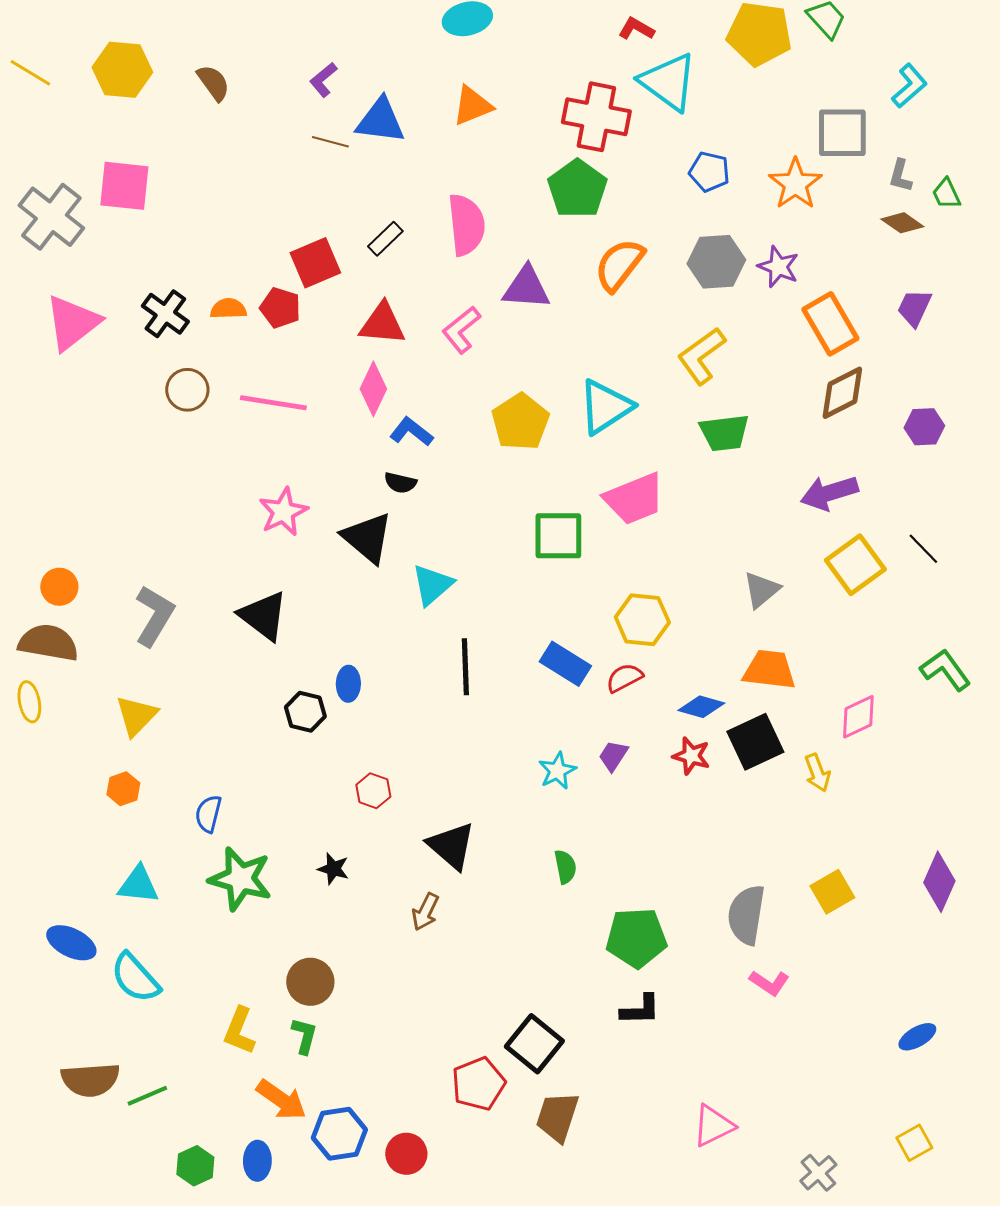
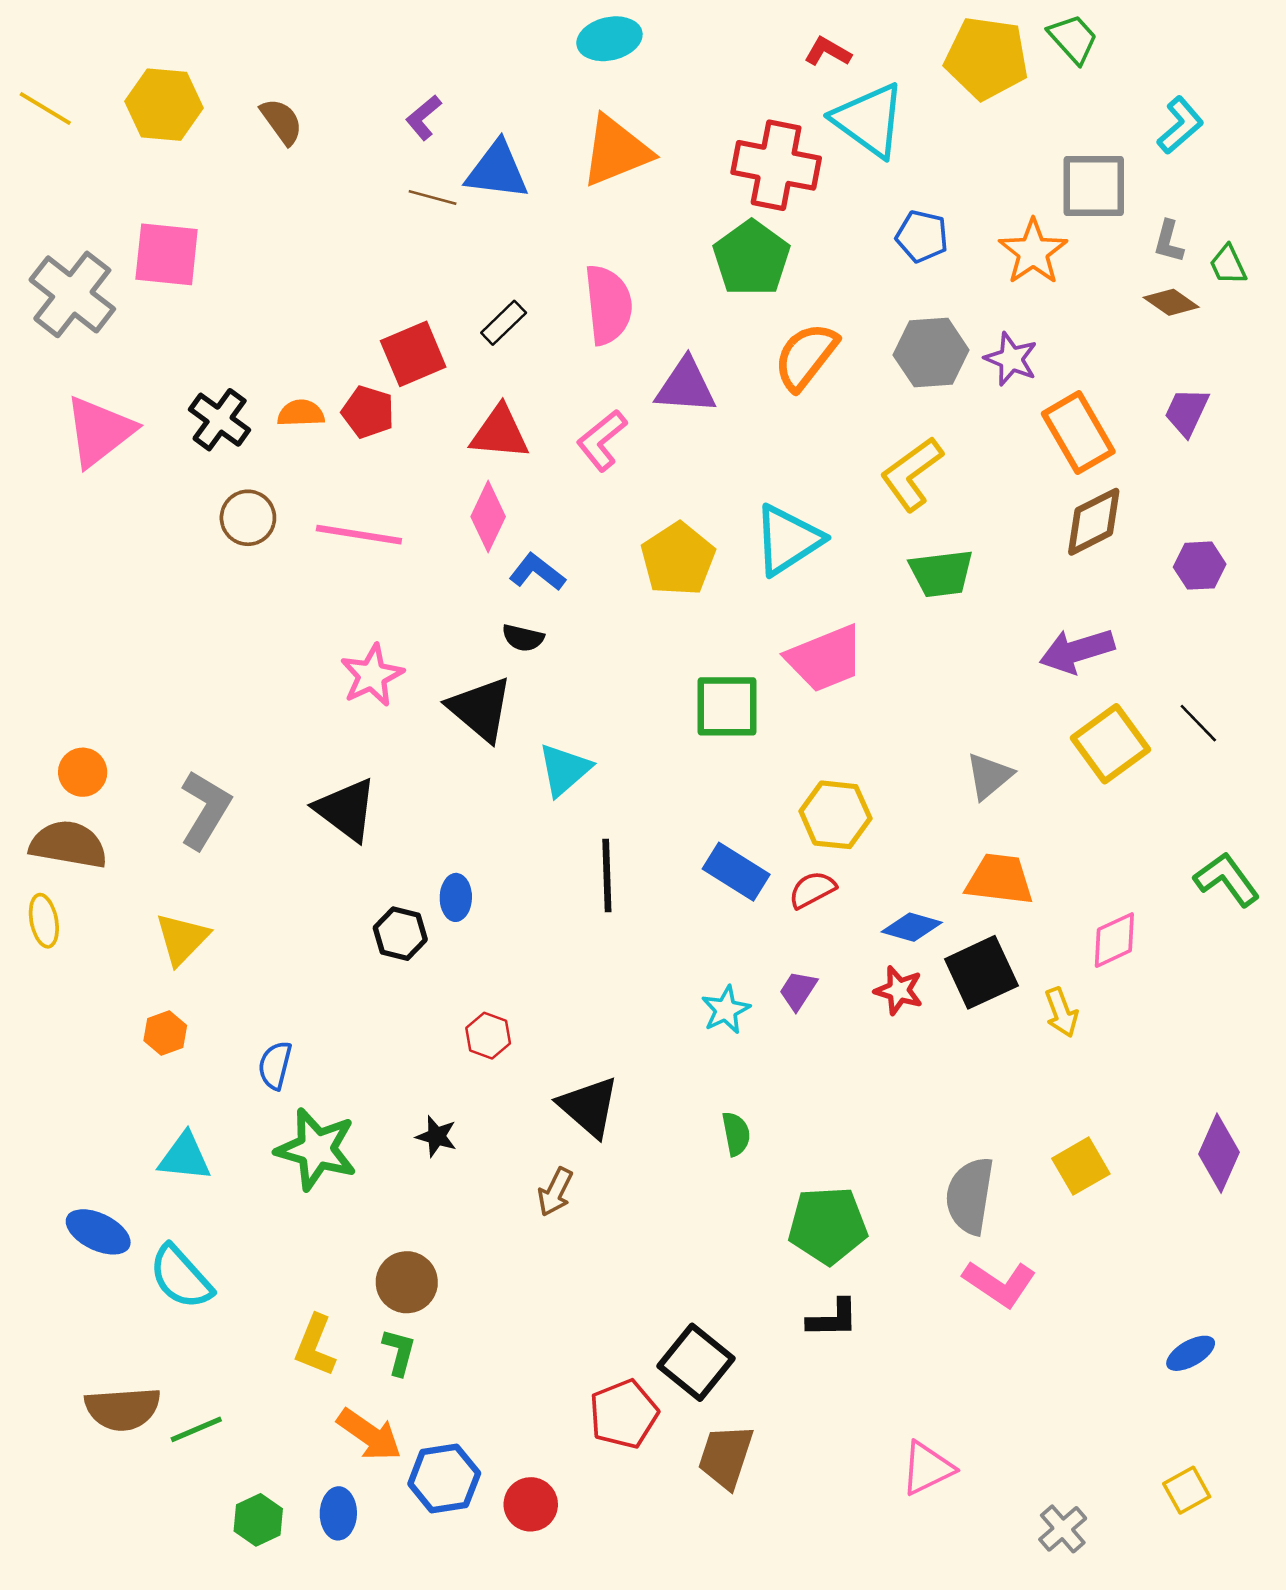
orange triangle: (472, 106) -> (616, 151), size x1.4
pink L-shape: (769, 983) -> (999, 1284), size x1.4

